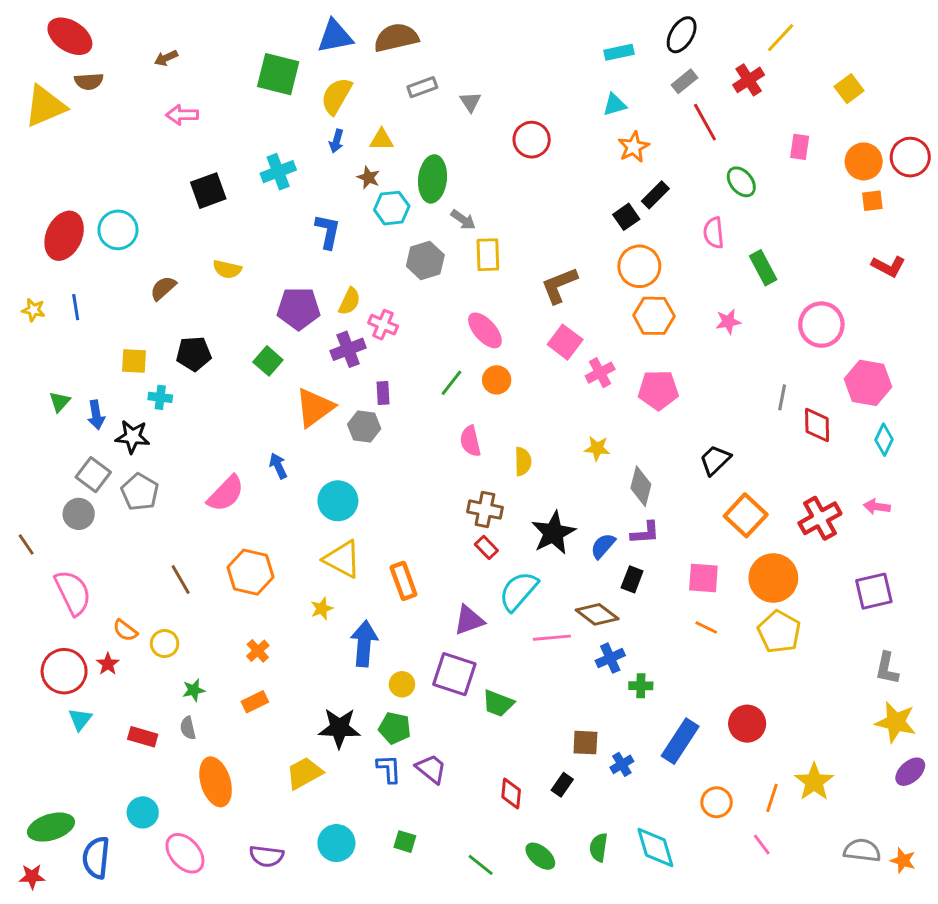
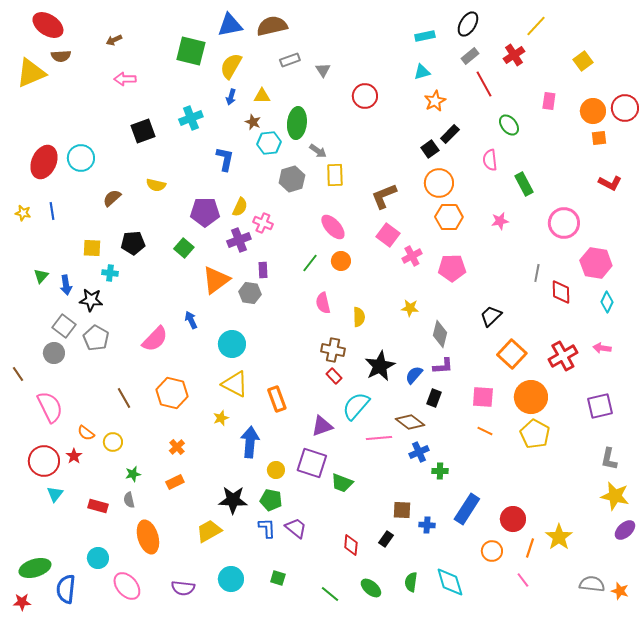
red circle: (747, 724) -> (513, 519), moved
blue cross: (622, 764) -> (427, 525), turned 35

